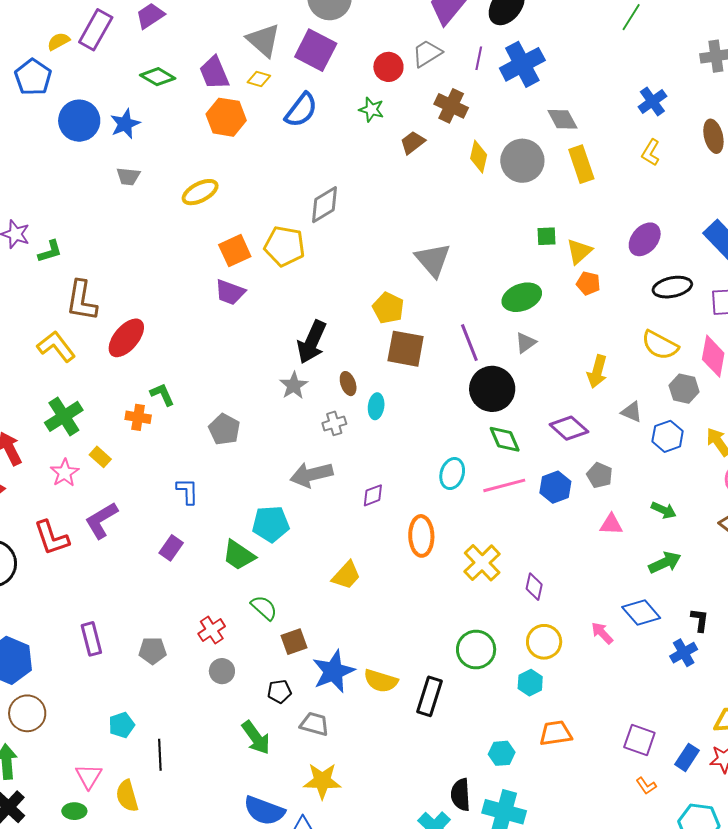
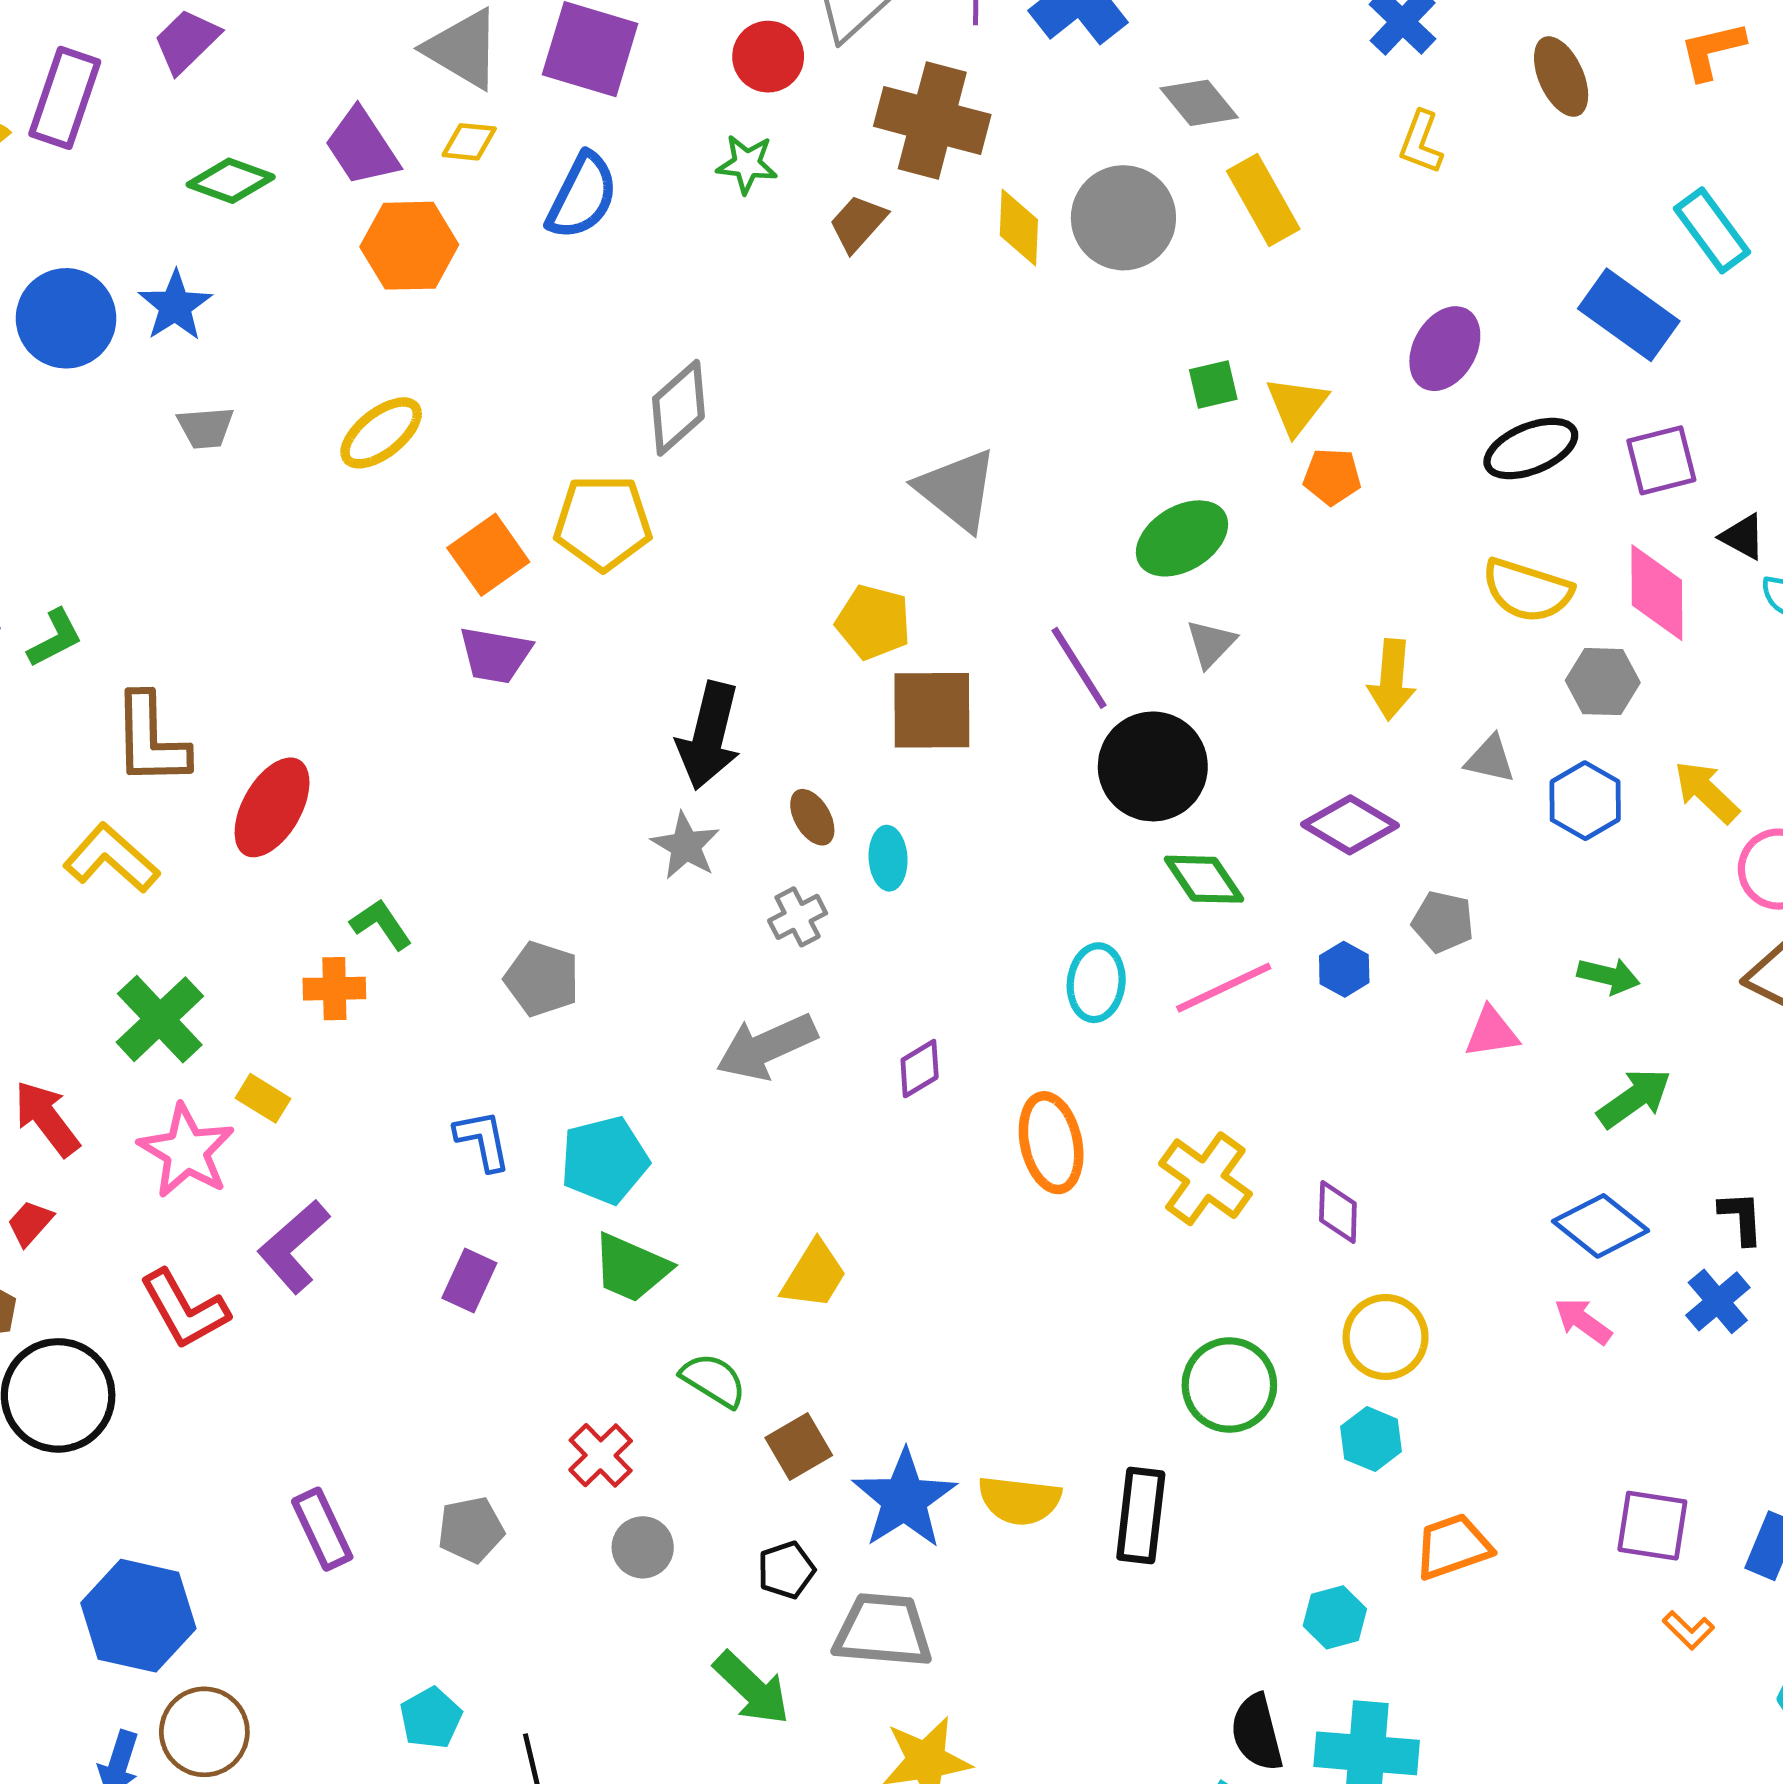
brown cross: (451, 106) -> (932, 120), size x1.4
pink star: (65, 473) -> (186, 1151), size x1.4
blue hexagon: (555, 487) -> (1344, 969), size x0.7
cyan pentagon: (271, 524) -> (604, 1160), moved
yellow trapezoid: (346, 575) -> (814, 1275), moved
pink arrow: (602, 633) -> (1583, 1321), moved
gray trapezoid: (314, 724) -> (883, 1631), size x1.4

